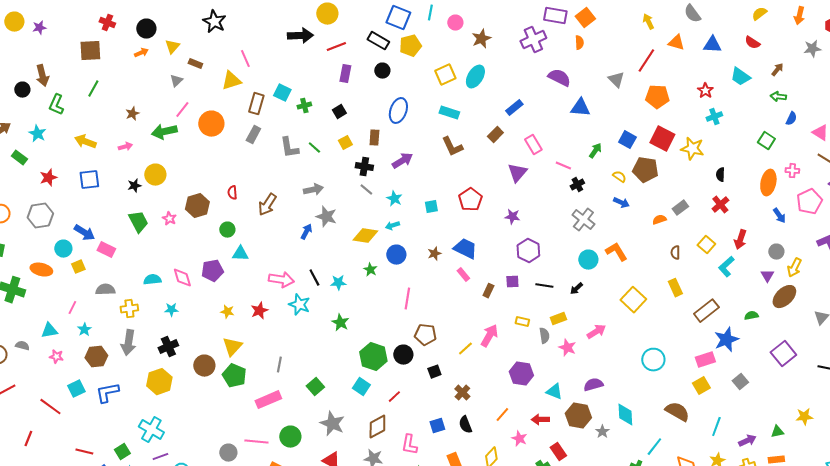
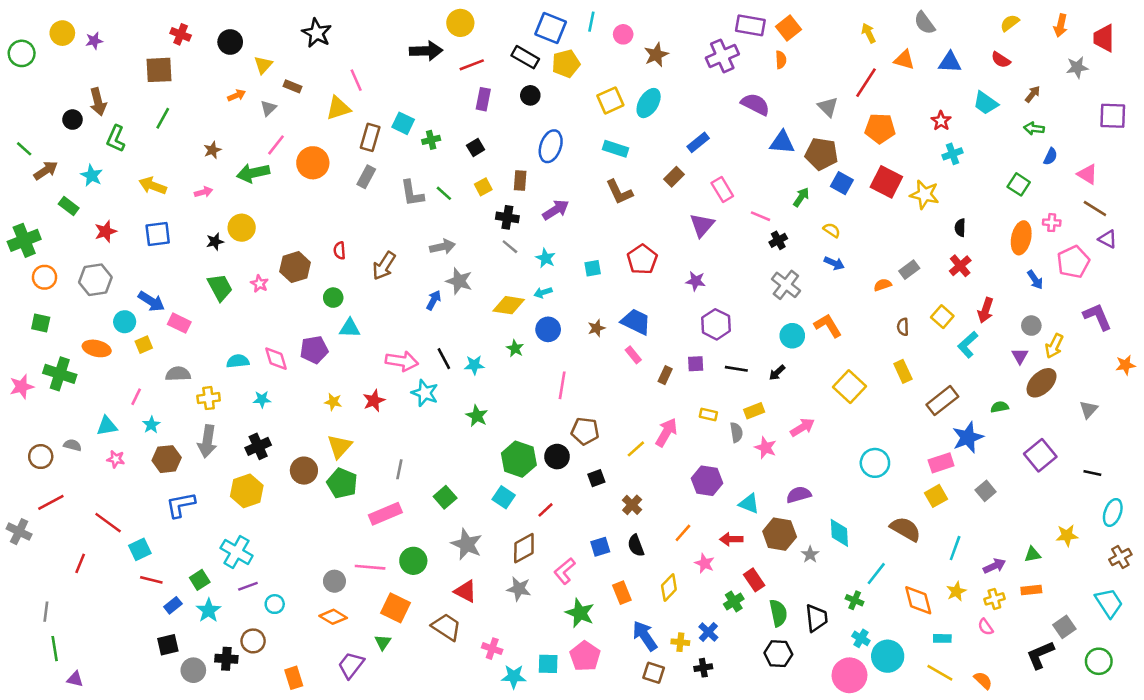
orange arrow: (141, 53) -> (237, 95), moved
brown pentagon: (645, 170) -> (822, 154), moved
cyan square: (76, 389) -> (140, 549), moved
pink L-shape: (409, 445) -> (565, 571), turned 40

